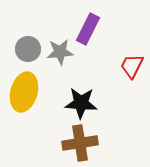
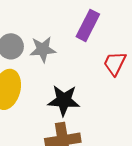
purple rectangle: (88, 29) -> (88, 25), moved

